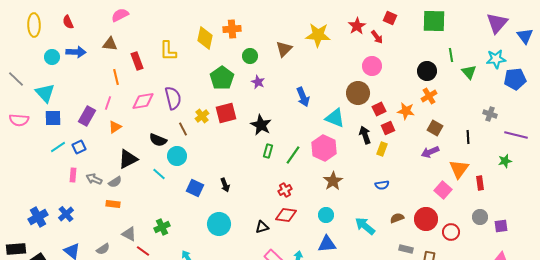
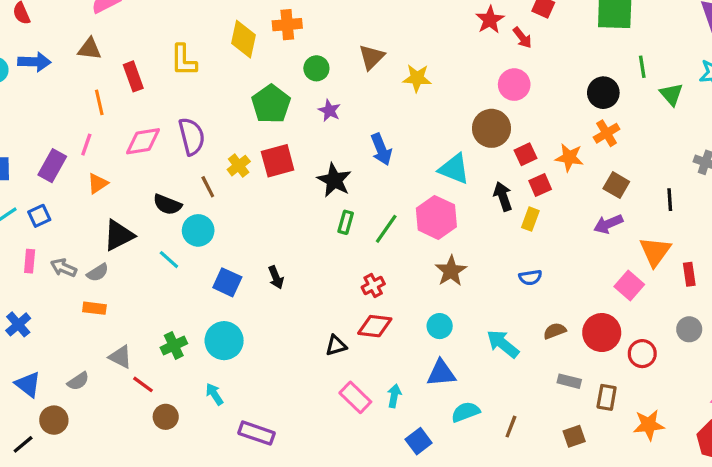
yellow star: (318, 35) -> (417, 78), moved, size x0.7
blue arrow: (303, 97) -> (381, 149), moved
cyan circle: (219, 224) -> (224, 341), moved

